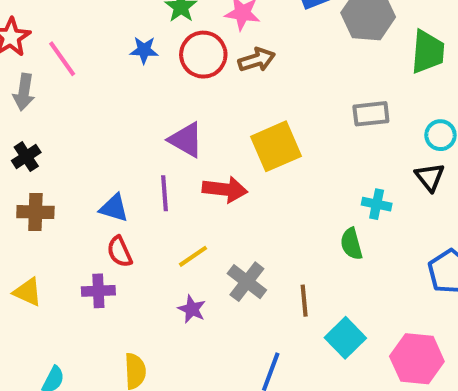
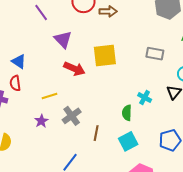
purple line: (165, 193) -> (41, 12), moved, turned -48
cyan square: (345, 338) -> (128, 141), moved

